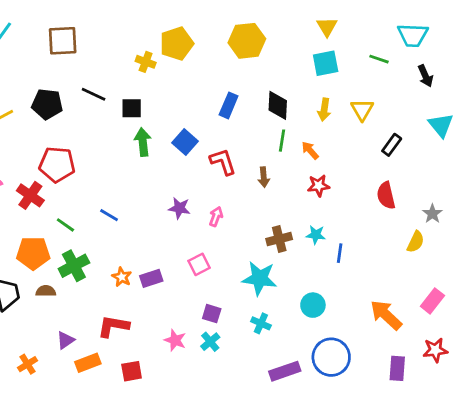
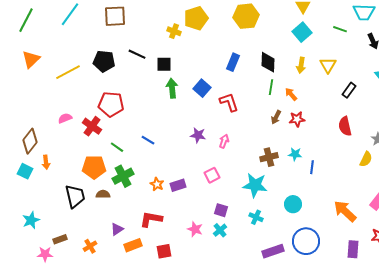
cyan square: (326, 63) -> (302, 32), turned -30
brown arrow: (264, 177) -> (276, 117), moved, turned 32

